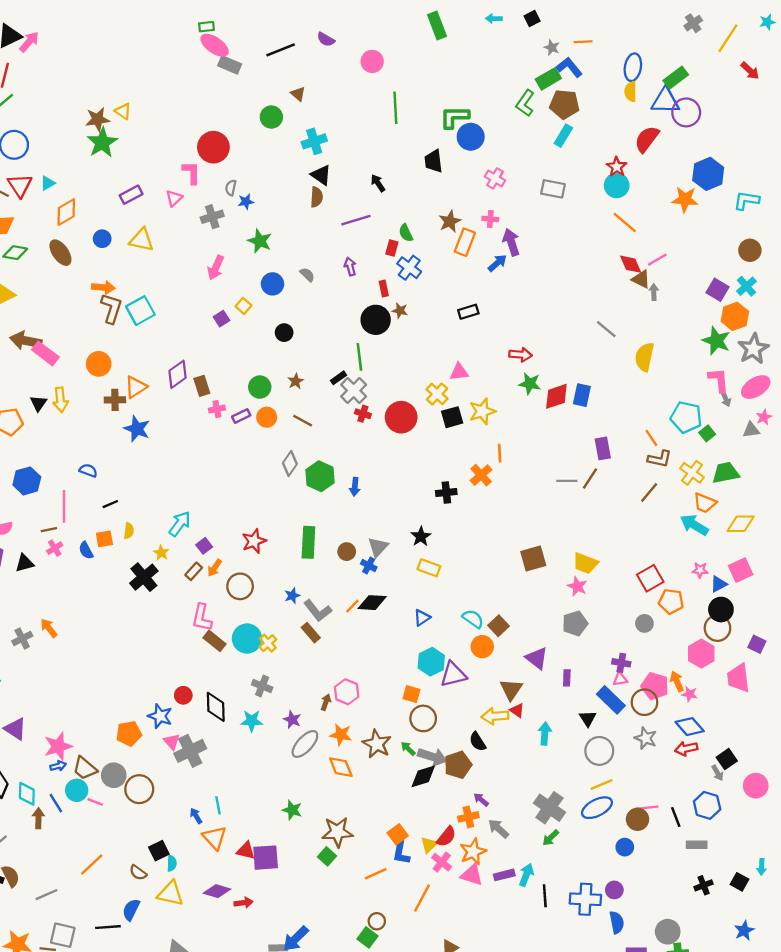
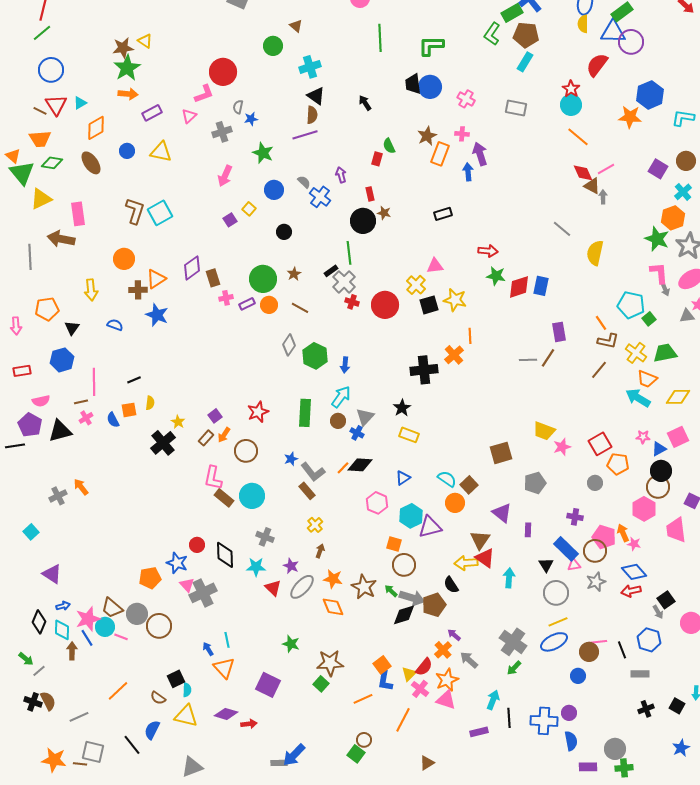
blue circle: (471, 137) -> (430, 87), moved
pink L-shape: (191, 173) -> (204, 94), turned 70
purple line: (356, 220) -> (305, 135), moved
blue arrow: (497, 263) -> (468, 172), turned -54
blue cross: (409, 268) -> (320, 197), moved
orange arrow: (103, 287) -> (128, 94), moved
purple square: (717, 290) -> (658, 169), moved
pink rectangle: (45, 353) -> (78, 214), moved, turned 45
green circle: (260, 387) -> (263, 279), size x1.4
black triangle: (38, 403) -> (72, 328), moved
yellow star: (482, 411) -> (455, 300), turned 30
blue semicircle: (88, 470) -> (115, 325), moved
black cross: (446, 492) -> (424, 370), size x1.5
cyan arrow: (180, 524) -> (341, 397), moved
brown square: (533, 559) -> (501, 453), moved
black triangle: (25, 563) -> (60, 431), size x1.4
pink star: (577, 586) -> (562, 447), moved, turned 30
yellow cross: (268, 643) -> (315, 525), moved
pink triangle: (620, 679) -> (574, 565), moved
pink hexagon: (347, 692) -> (377, 503), moved
red triangle: (517, 710) -> (485, 558), size x1.5
gray star: (646, 738) -> (596, 582), turned 30
pink star: (58, 746) -> (88, 619), moved
blue arrow: (58, 766) -> (63, 606), moved
orange cross: (468, 817) -> (443, 650), turned -30
red triangle: (246, 851) -> (273, 588), moved, turned 30
purple square: (266, 858) -> (268, 685), turned 30
purple rectangle: (504, 875) -> (479, 732), moved
black line: (108, 927) -> (132, 745), turned 55

